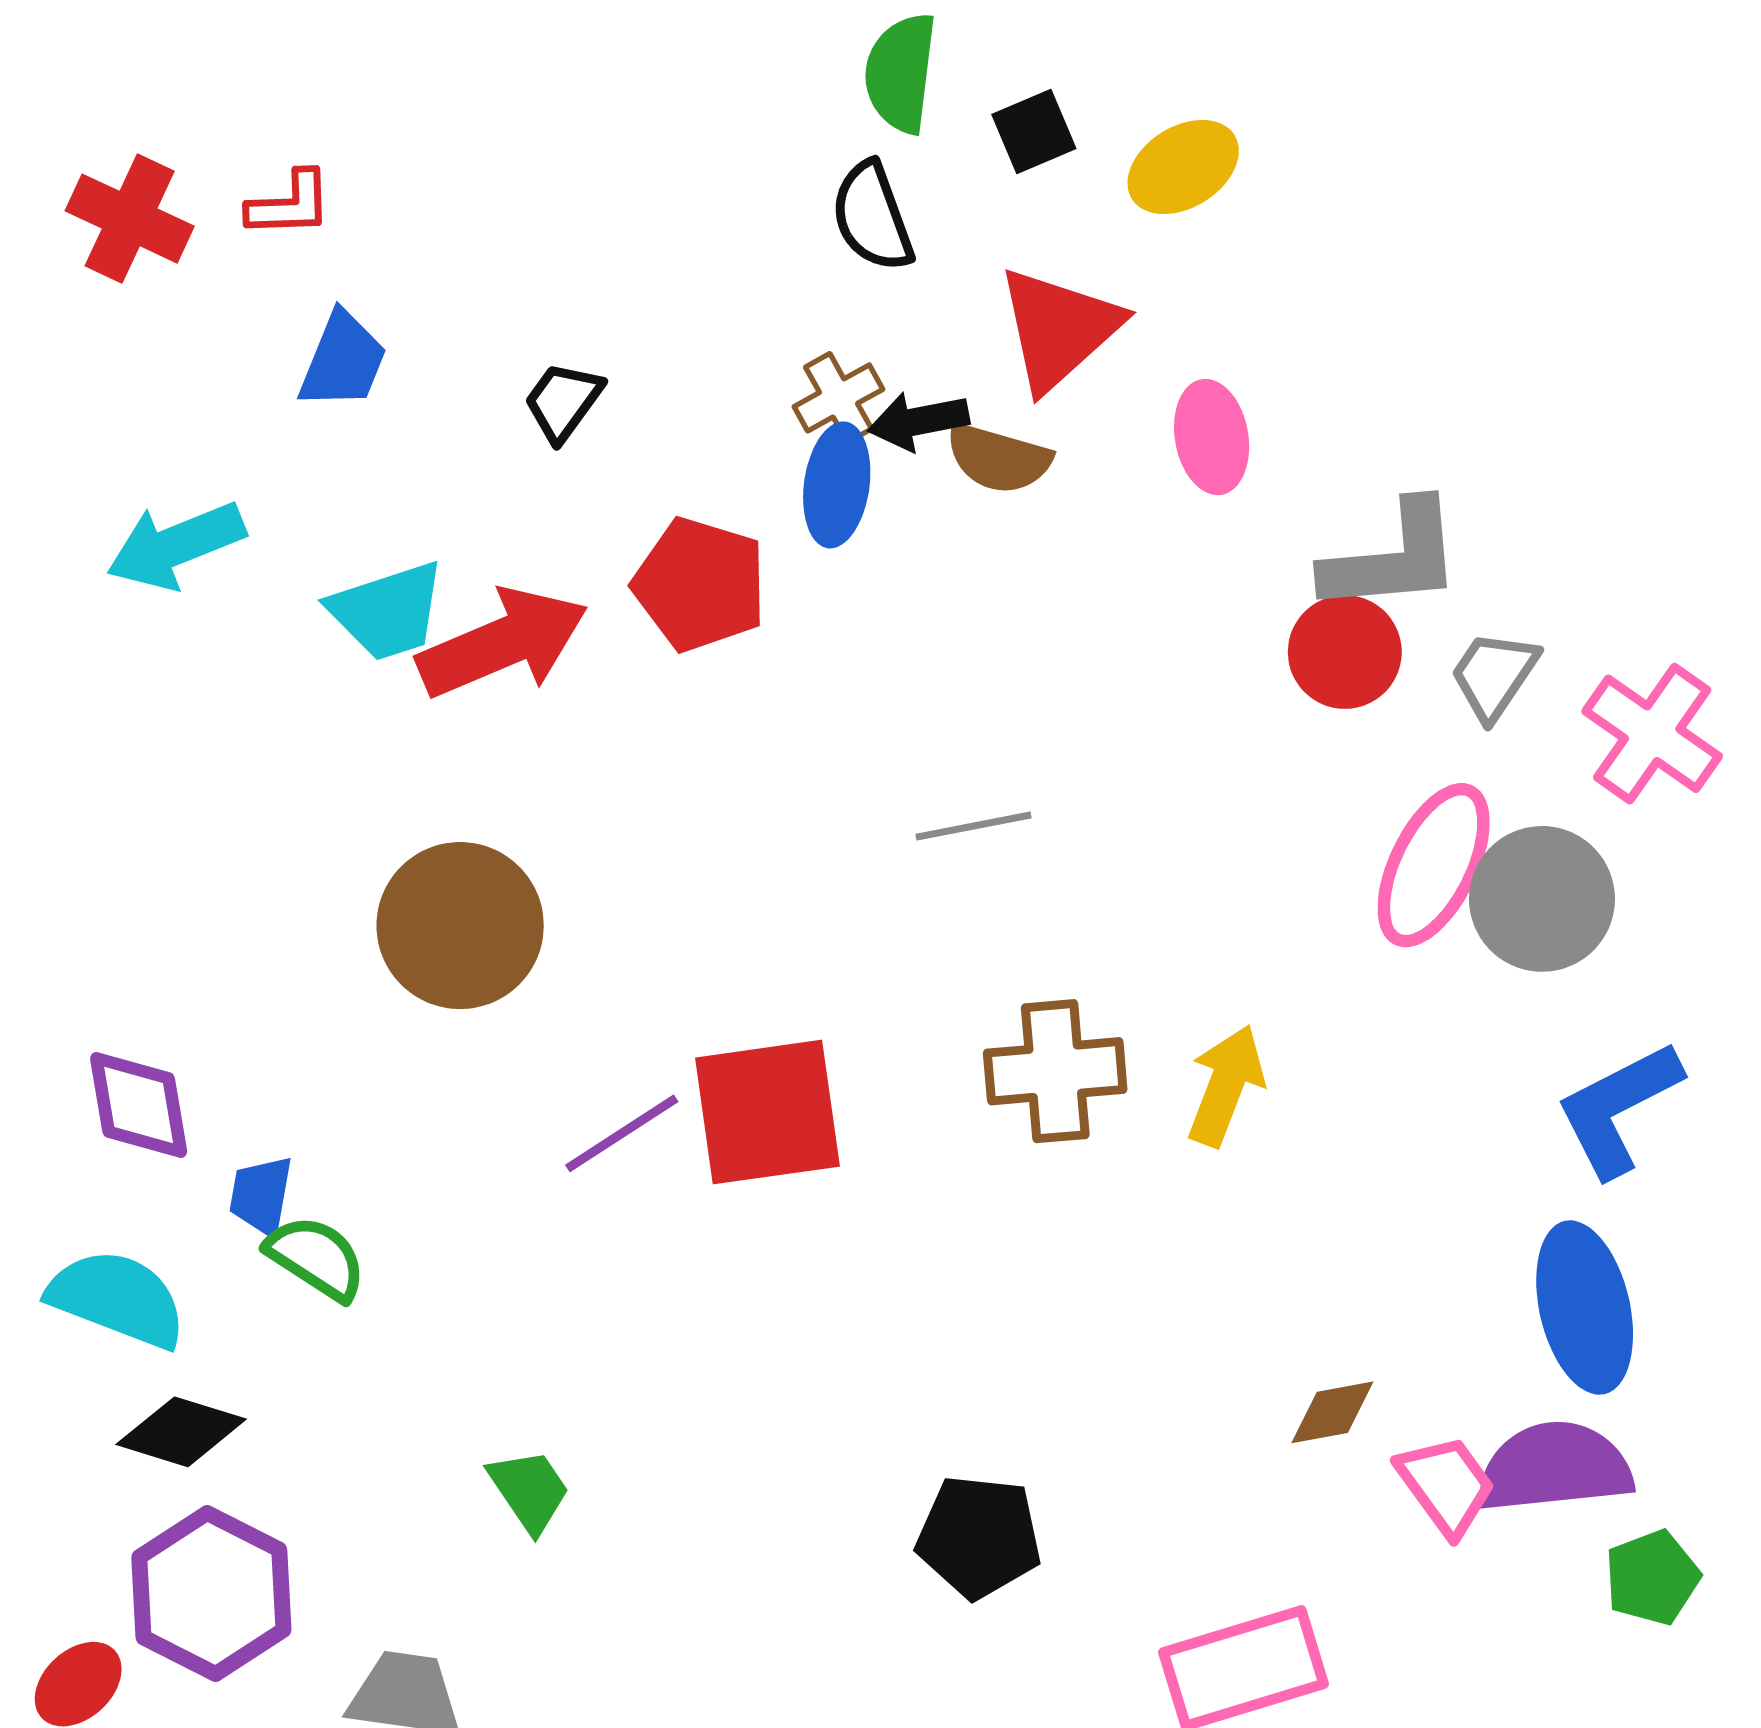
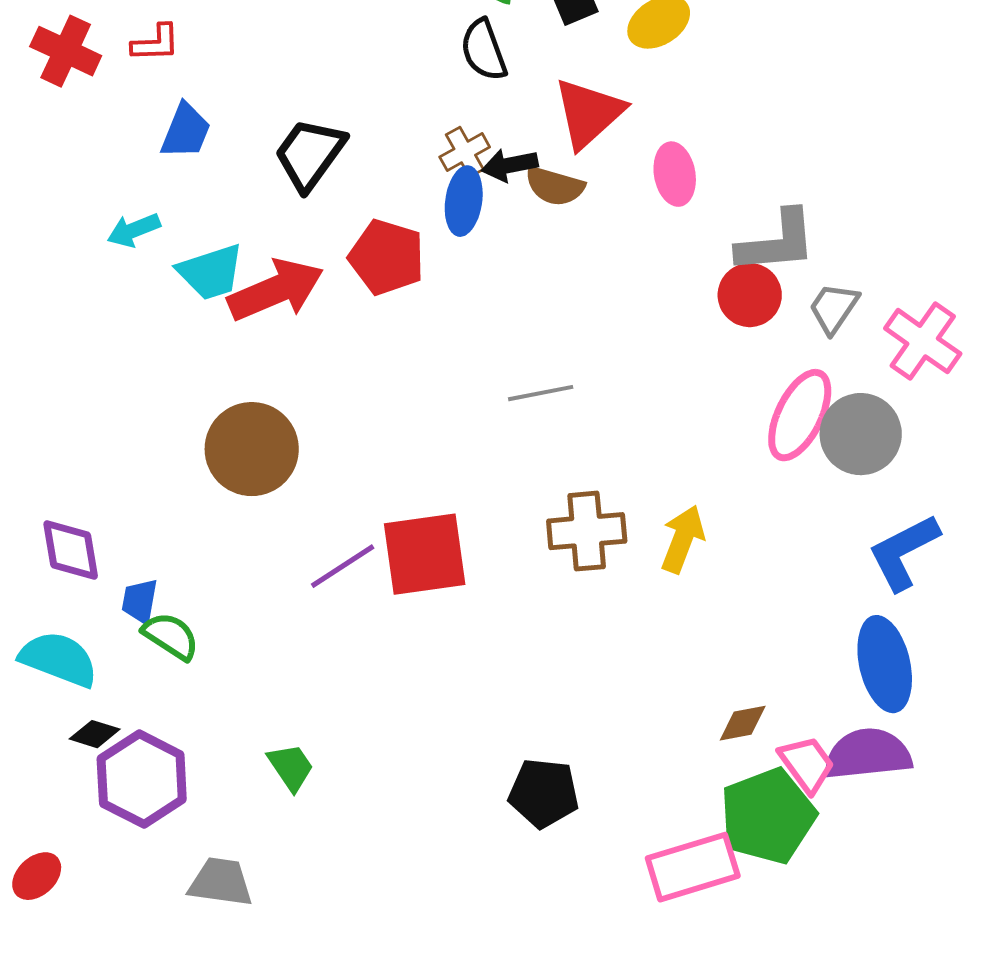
black trapezoid: (563, 401) -> (310, 154), size x1.6
cyan arrow: (176, 545) -> (134, 230), moved, size x0.7
black diamond: (181, 1432) -> (95, 734), size x0.7
green pentagon: (1652, 1578) -> (768, 816), moved, size x1.8
purple hexagon: (211, 1594) -> (142, 779), moved

